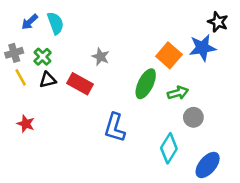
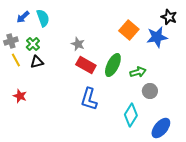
orange square: (169, 55) -> (129, 30), moved
red rectangle: (80, 84) -> (86, 65), moved

